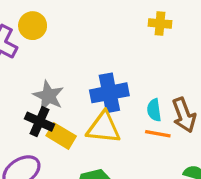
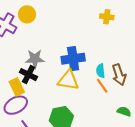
gray star: (48, 96) -> (35, 59), turned -30
orange line: (158, 134) -> (102, 86), turned 42
yellow rectangle: (61, 136) -> (17, 87), moved, turned 30

